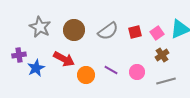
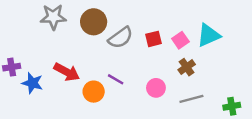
gray star: (40, 27) -> (53, 17), moved, turned -30
brown circle: (74, 30) -> (94, 22), moved
blue star: (36, 68) -> (32, 83), turned -30
purple line: (111, 70) -> (116, 79), moved

